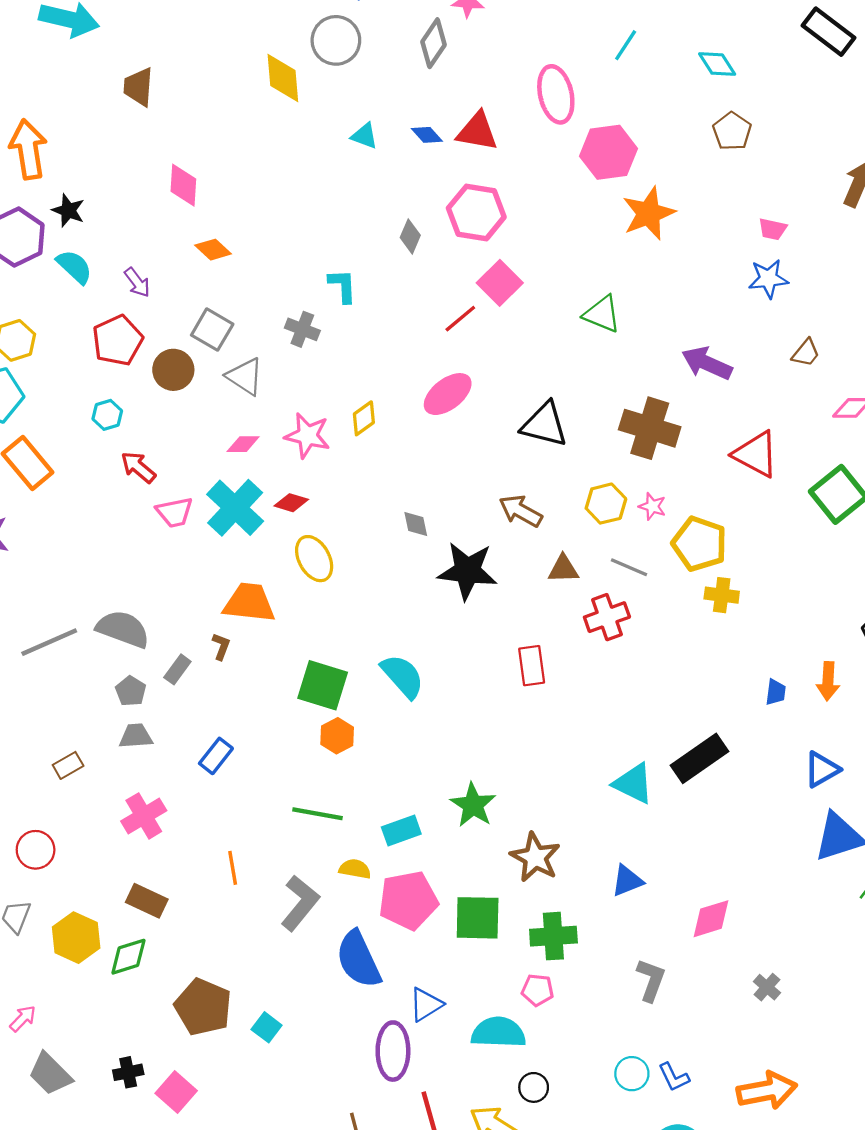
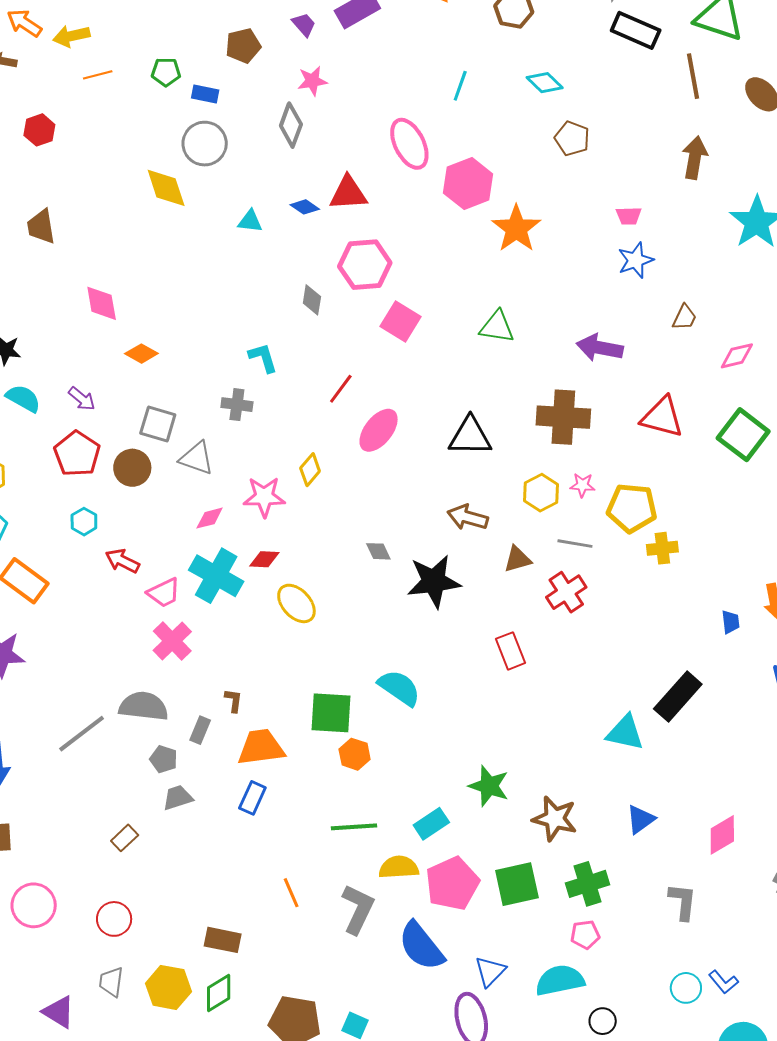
red line: (460, 319) -> (341, 389), moved
orange trapezoid: (249, 603) -> (261, 747), moved
pink cross: (144, 816) -> (172, 641), moved
yellow semicircle: (355, 869) -> (399, 867), size x1.4

